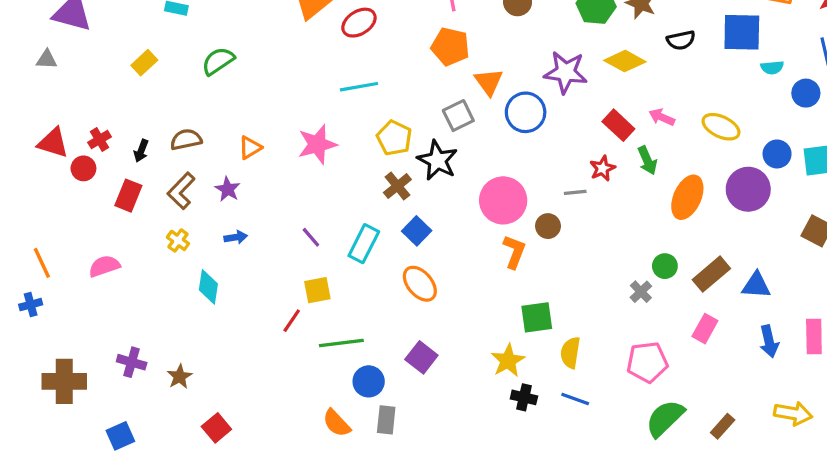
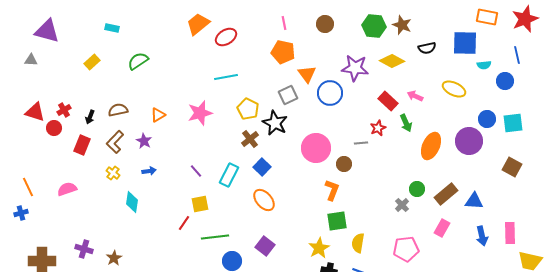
yellow ellipse: (721, 127) -> (454, 89), moved
orange L-shape: (514, 252) -> (332, 190), moved

